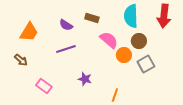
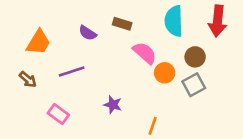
brown circle: (139, 41) -> (195, 57), moved
purple line: (66, 49) -> (72, 71), moved

